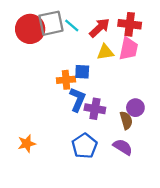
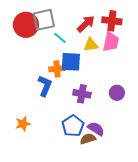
cyan line: (72, 25) -> (60, 38), moved
blue square: (82, 72) -> (71, 62), size x1.5
blue L-shape: (78, 100) -> (45, 86), moved
brown semicircle: (126, 120) -> (88, 139), moved, turned -91
purple semicircle: (123, 147) -> (96, 129), moved

